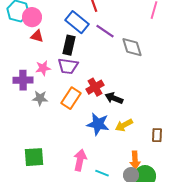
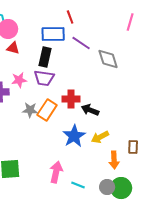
blue rectangle: (77, 22) -> (53, 34), turned -40
red cross: (95, 87) -> (71, 99), turned 30
gray star: (40, 98) -> (30, 110), moved
blue star: (98, 124) -> (74, 136), turned 30
orange arrow: (135, 160) -> (114, 160), moved

